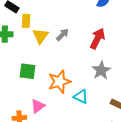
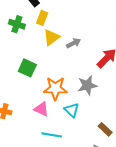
gray star: (101, 70) -> (87, 85), moved
pink triangle: (38, 106) -> (41, 109), moved, turned 42

